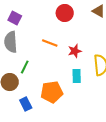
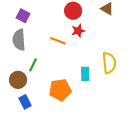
red star: (75, 51) -> (78, 31), moved
blue rectangle: (26, 104) -> (25, 102), moved

